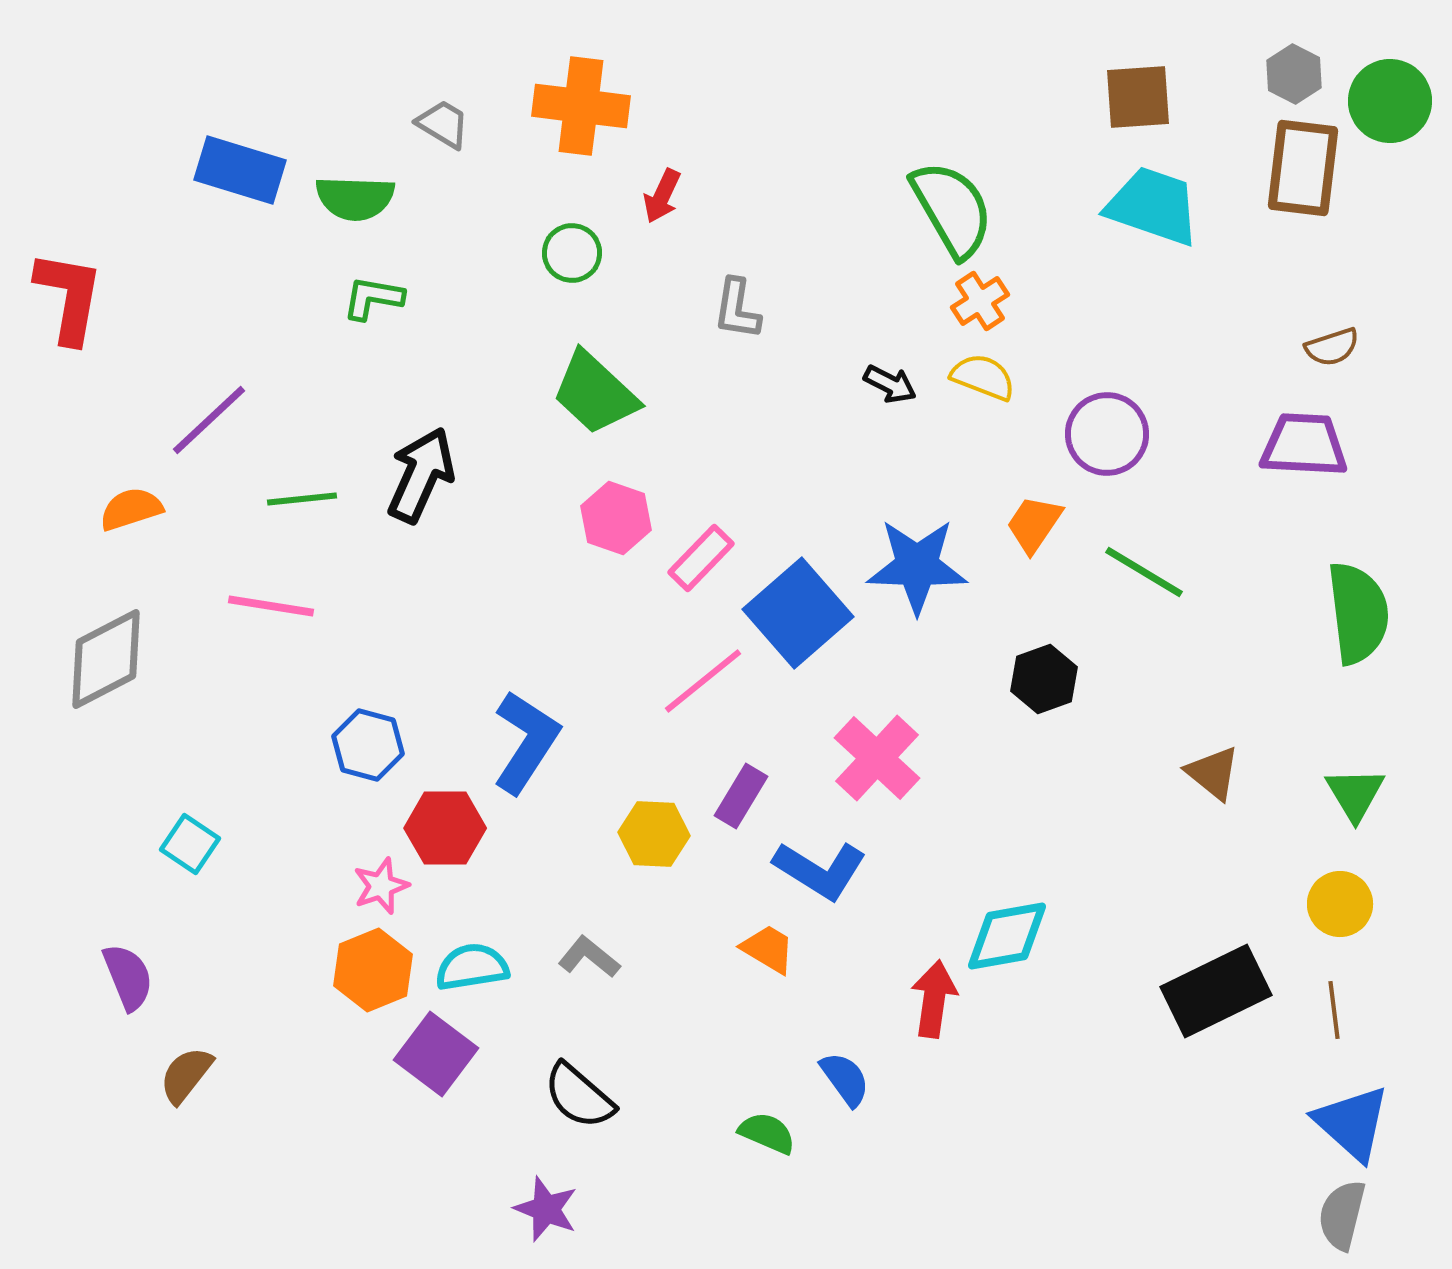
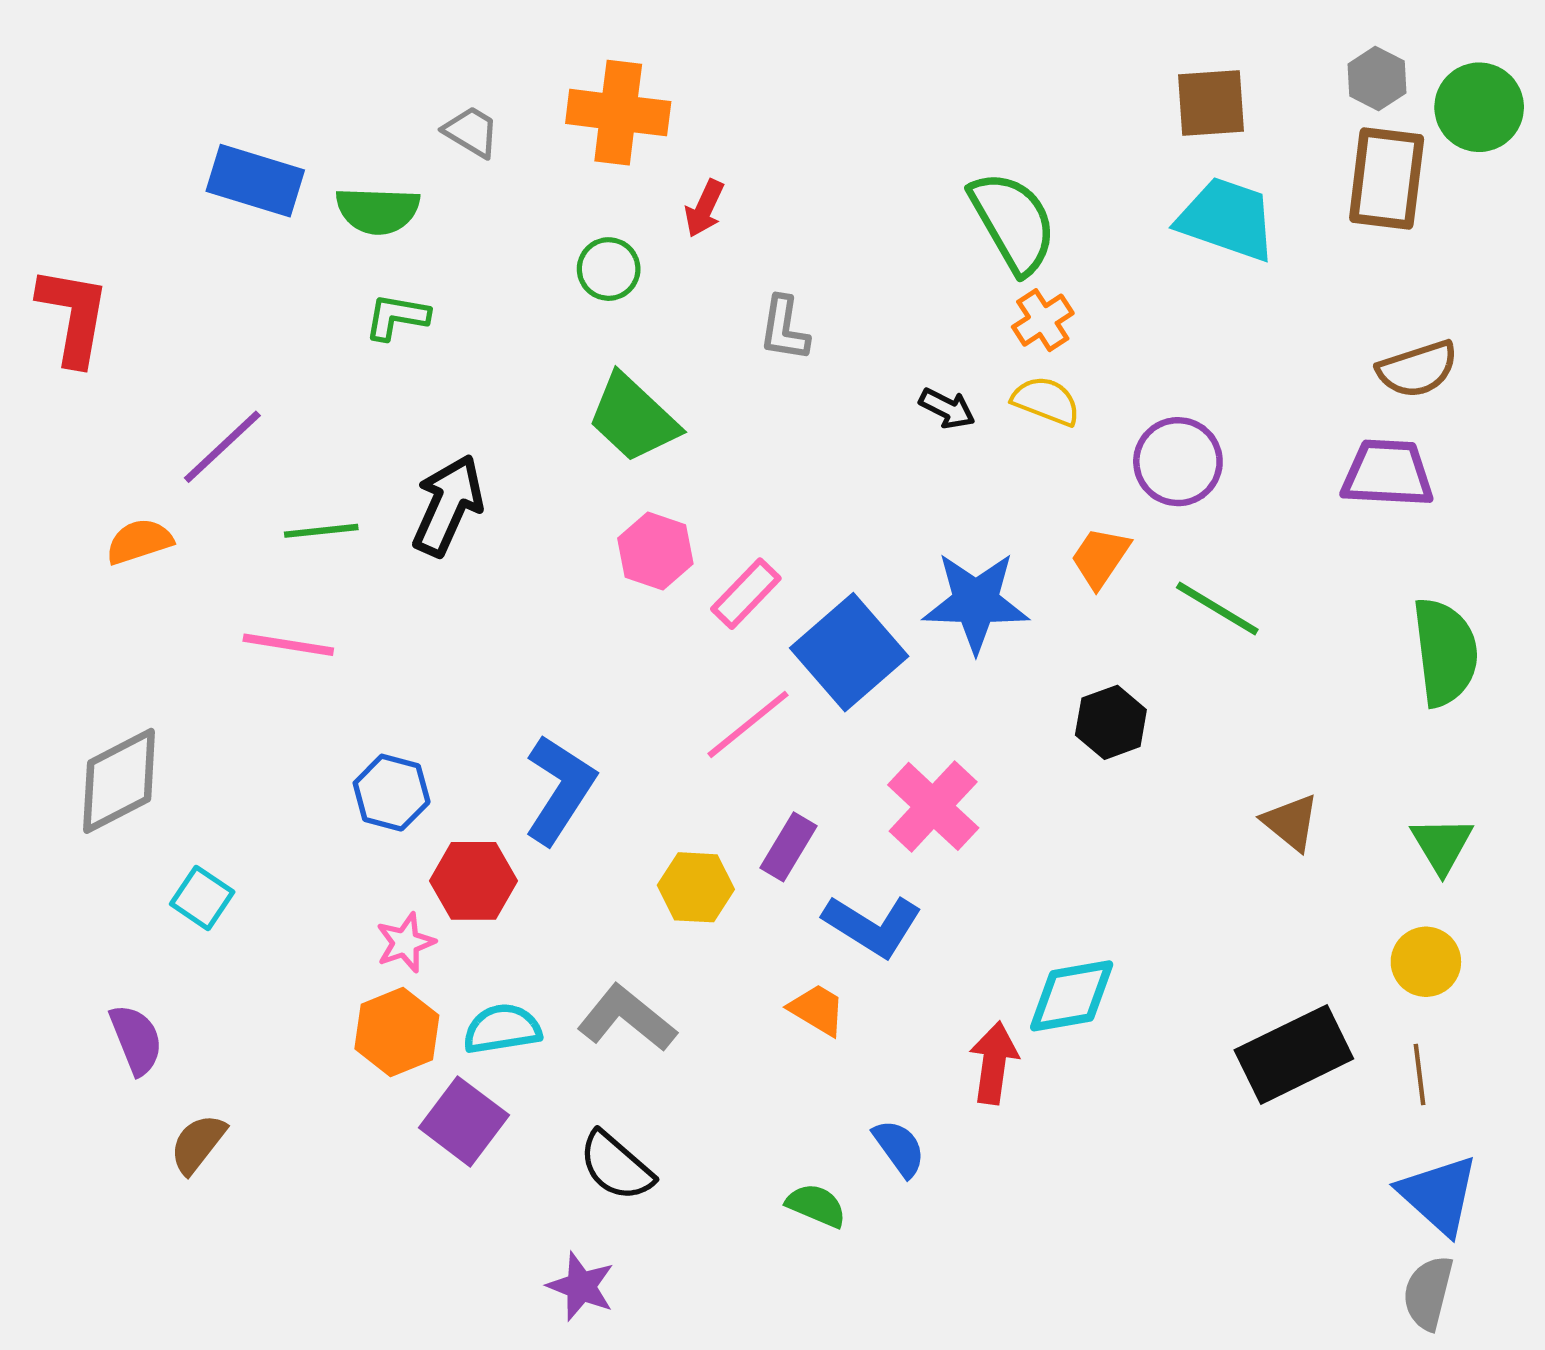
brown semicircle: (1332, 347) -> (1417, 369), size x1.4
gray diamond: (106, 659) -> (119, 781), moved
gray L-shape: (589, 957) -> (627, 1018), size x1.5

